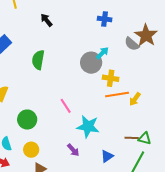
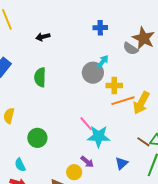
black arrow: (46, 20) -> (43, 37), turned -56
yellow arrow: (135, 99) -> (141, 103), size x1.6
pink line: (66, 106) -> (86, 124), moved
brown line: (132, 138) -> (143, 142), turned 40
yellow circle: (31, 150) -> (74, 172), moved

